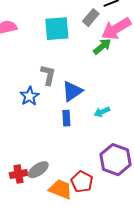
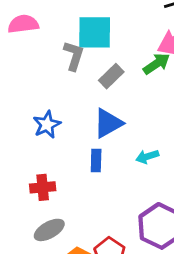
gray rectangle: (91, 18) -> (111, 76), moved
gray L-shape: (48, 75) -> (74, 56), moved
red cross: (19, 174) -> (43, 187), moved

